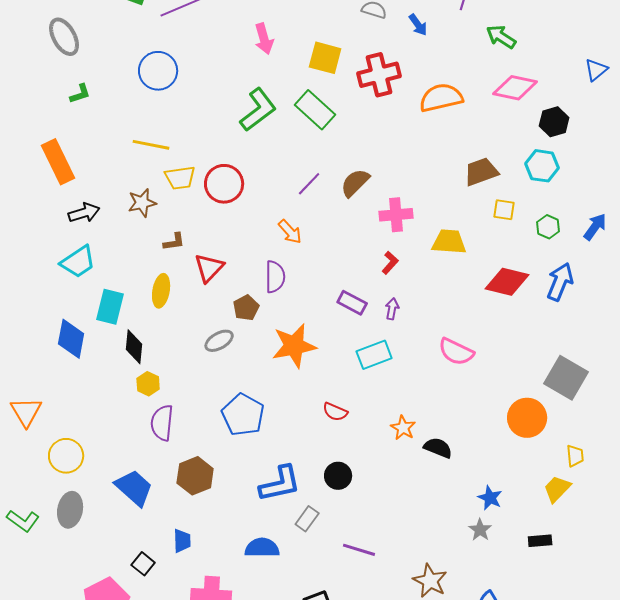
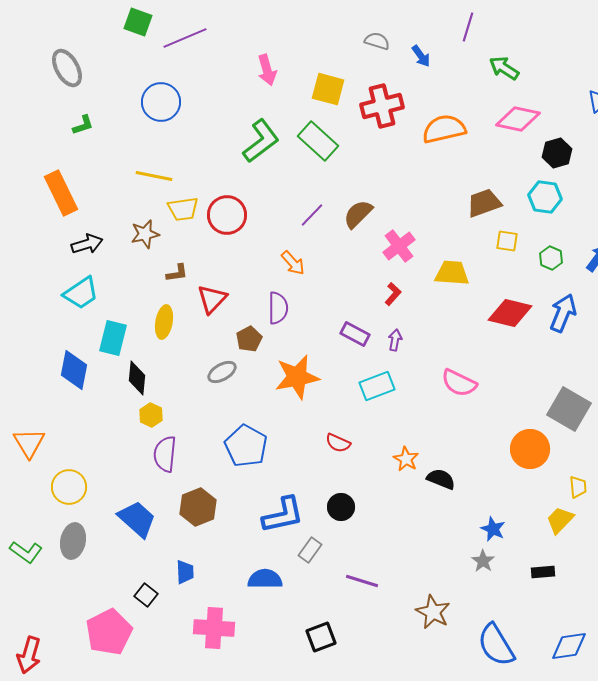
pink cross: (396, 215) -> (399, 246), turned -32

